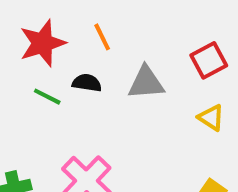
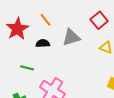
green line: (47, 97) -> (27, 68), moved

